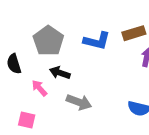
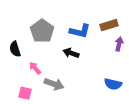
black arrow: (60, 73) -> (71, 53), moved
gray arrow: (79, 102) -> (54, 84), moved

